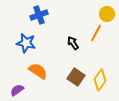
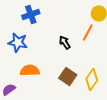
orange semicircle: (38, 71) -> (30, 70), turned -36

